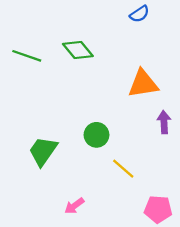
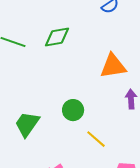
green diamond: (78, 50) -> (57, 37), turned -60

